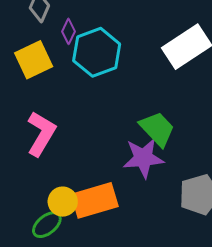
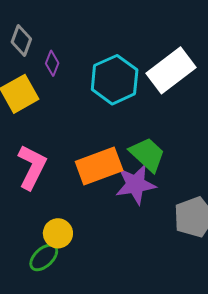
cyan hexagon: (97, 52) -> (115, 80), moved
orange rectangle: (95, 200) -> (99, 166), moved

